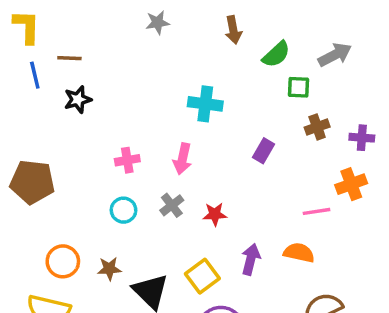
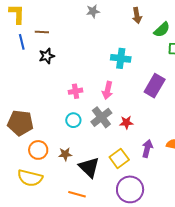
purple rectangle: (264, 151) -> (155, 86), size x1.6
brown pentagon: (32, 182) -> (20, 123), moved
gray cross: (172, 205) -> (101, 117), size x1.5

